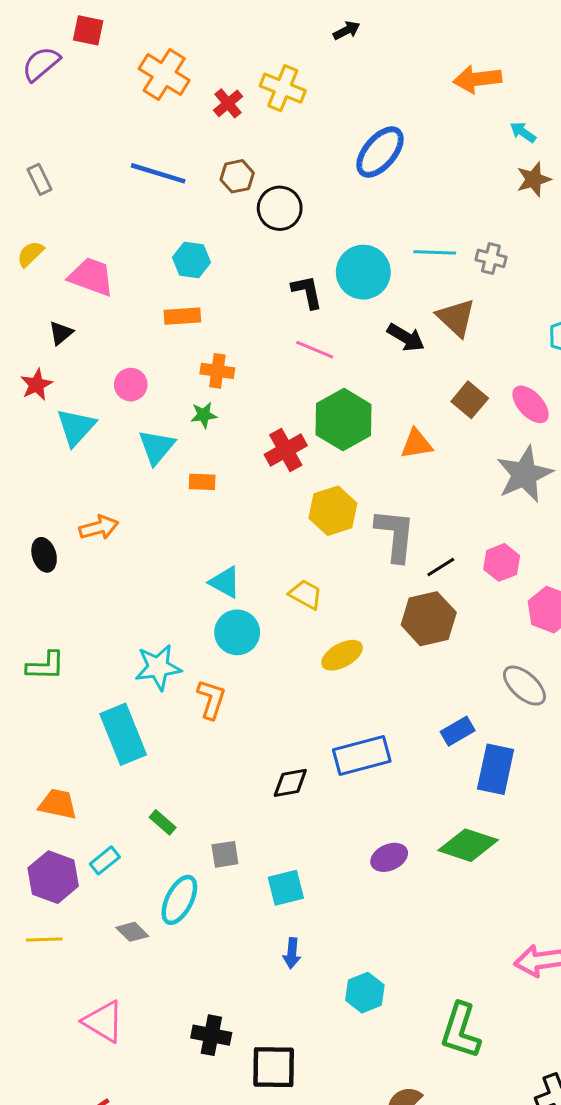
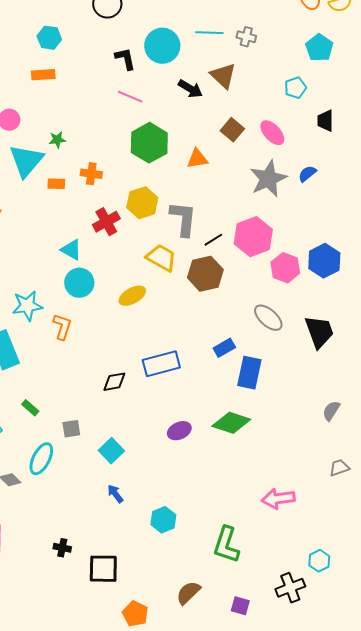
orange cross: (217, 371) -> (91, 174), moved
cyan triangle: (157, 447) -> (26, 161), size x1.4
red cross: (286, 450) -> (106, 222), moved
pink hexagon: (502, 562) -> (253, 237), size x1.6
yellow trapezoid: (306, 594) -> (161, 258), moved, size x1.4
yellow ellipse: (342, 655) -> (132, 296), moved
cyan square: (286, 888) -> (111, 451), turned -30
blue arrow: (292, 953) -> (115, 494), turned 138
black cross: (211, 1035) -> (62, 548), size x0.7

